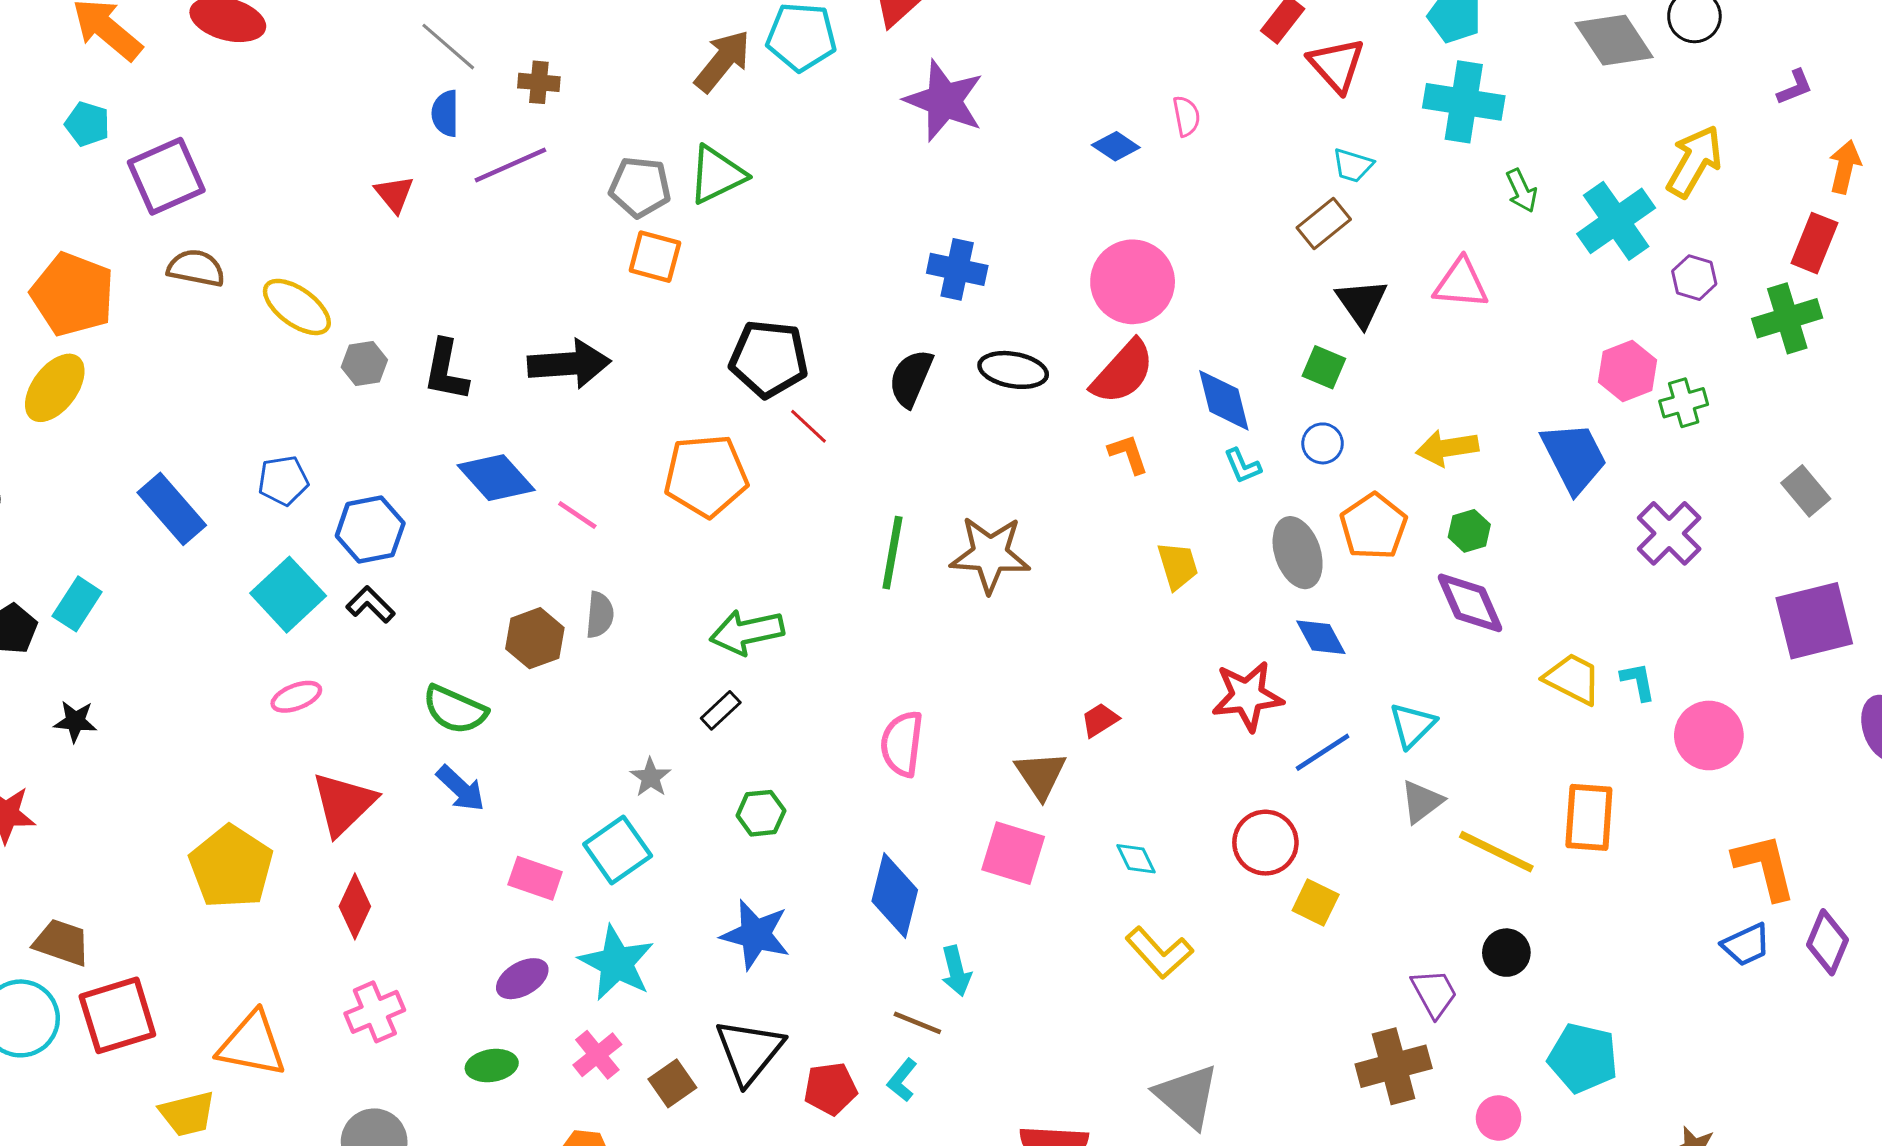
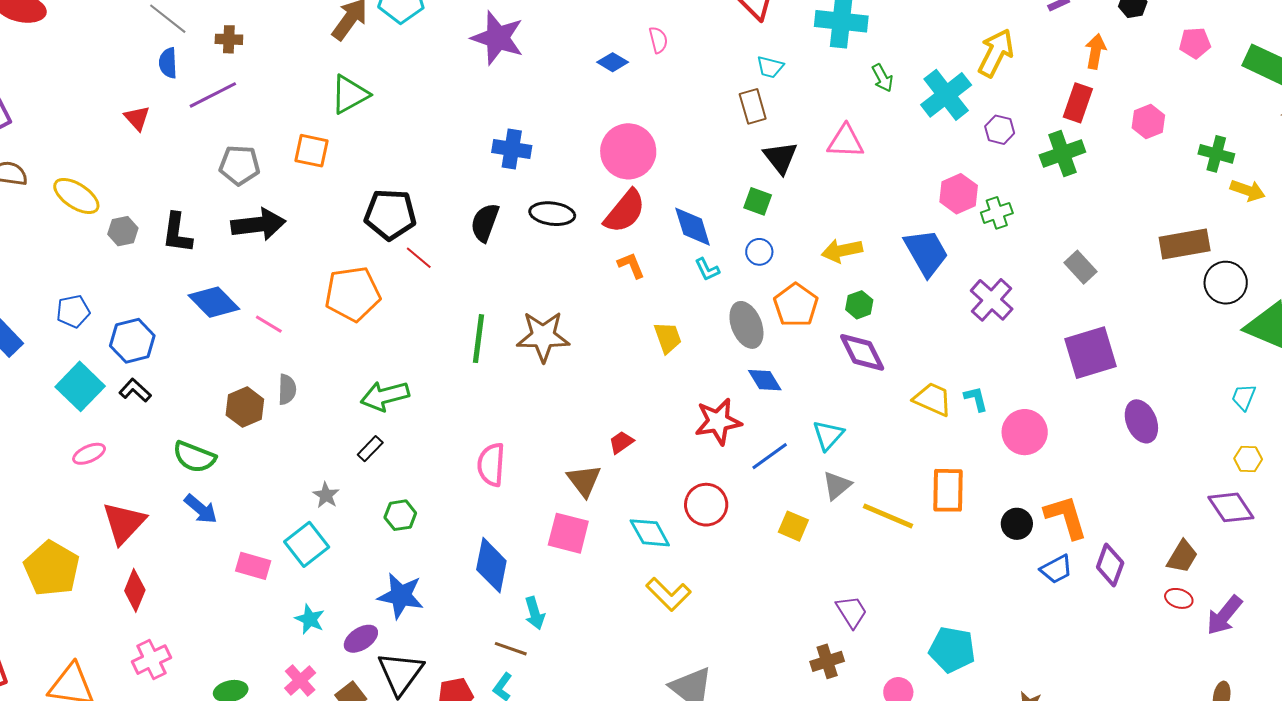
gray pentagon: (640, 187) -> (240, 165), moved
brown rectangle: (1324, 223) -> (753, 106), turned -64
red circle: (1265, 843) -> (706, 505), moved
cyan diamond: (1136, 859) -> (650, 533), size x1.5
yellow square: (1316, 902) -> (793, 526), moved
black circle: (1506, 953) -> (1017, 524), moved
cyan star: (616, 963) -> (310, 619), size x0.6
purple ellipse: (522, 979) -> (361, 639), moved
brown cross: (1394, 1066) -> (827, 661), size x0.7

